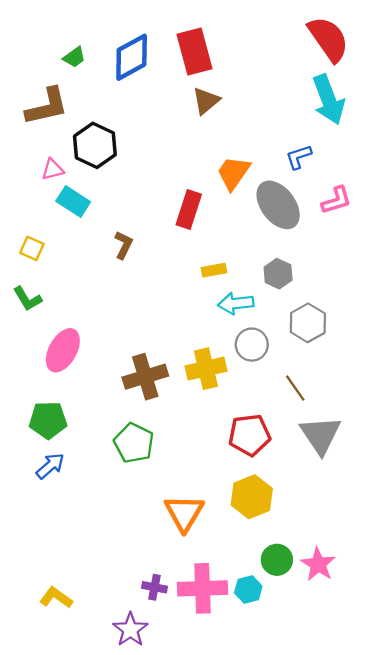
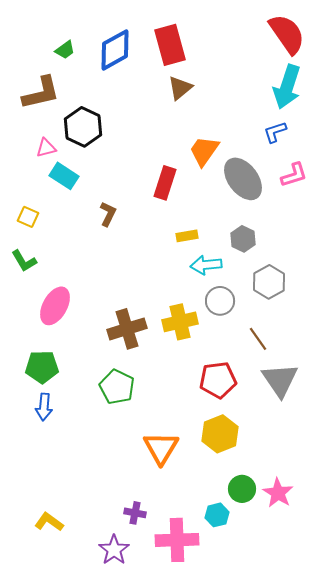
cyan arrow: (328, 100) -> (287, 87), turned 39
blue L-shape: (299, 157) -> (275, 132), moved
blue arrow: (50, 466) -> (44, 407), turned 136
pink cross: (203, 588) -> (177, 540), moved

